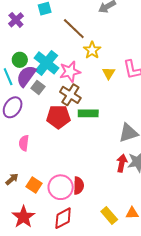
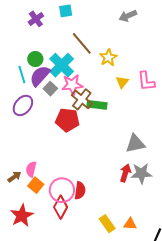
brown line: (74, 29) -> (82, 43), moved
pink star: (70, 72) -> (72, 85), moved
green rectangle: (88, 113) -> (97, 105), moved
pink semicircle: (24, 143) -> (31, 169), moved
red diamond: (63, 218) -> (61, 207), moved, turned -40

